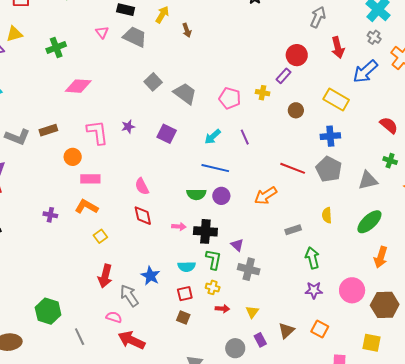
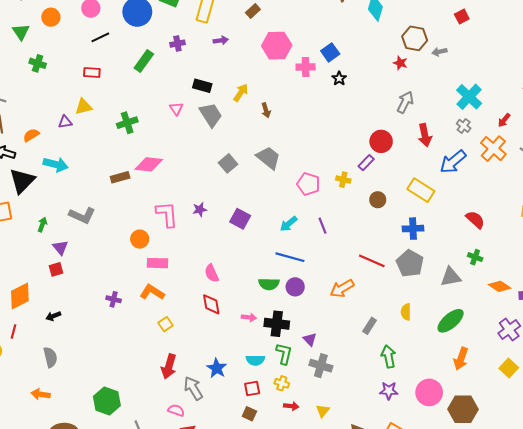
gray trapezoid: (135, 37) -> (211, 115), turned 30
gray trapezoid: (185, 93) -> (268, 158), moved
brown rectangle: (48, 130) -> (120, 177), moved
gray rectangle: (293, 230) -> (370, 326), turned -42

